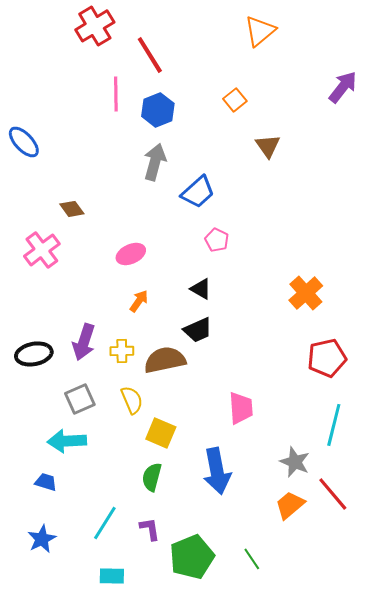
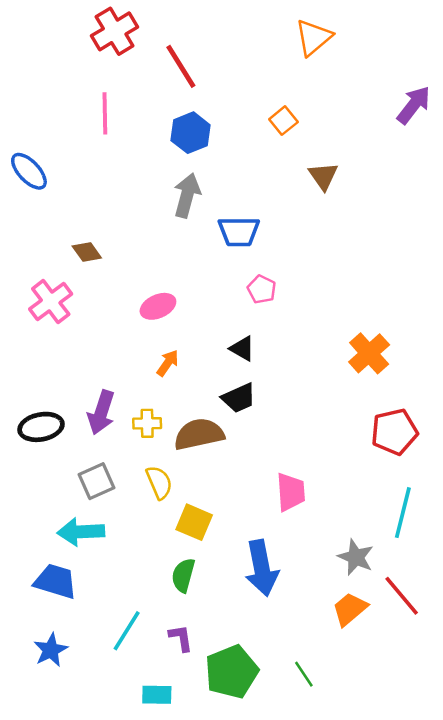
pink line: (116, 94) -> (105, 113), moved
blue trapezoid: (198, 192) -> (239, 232), turned 42
blue trapezoid: (46, 482) -> (55, 581), size x1.6
cyan rectangle: (112, 576) -> (157, 695), moved

